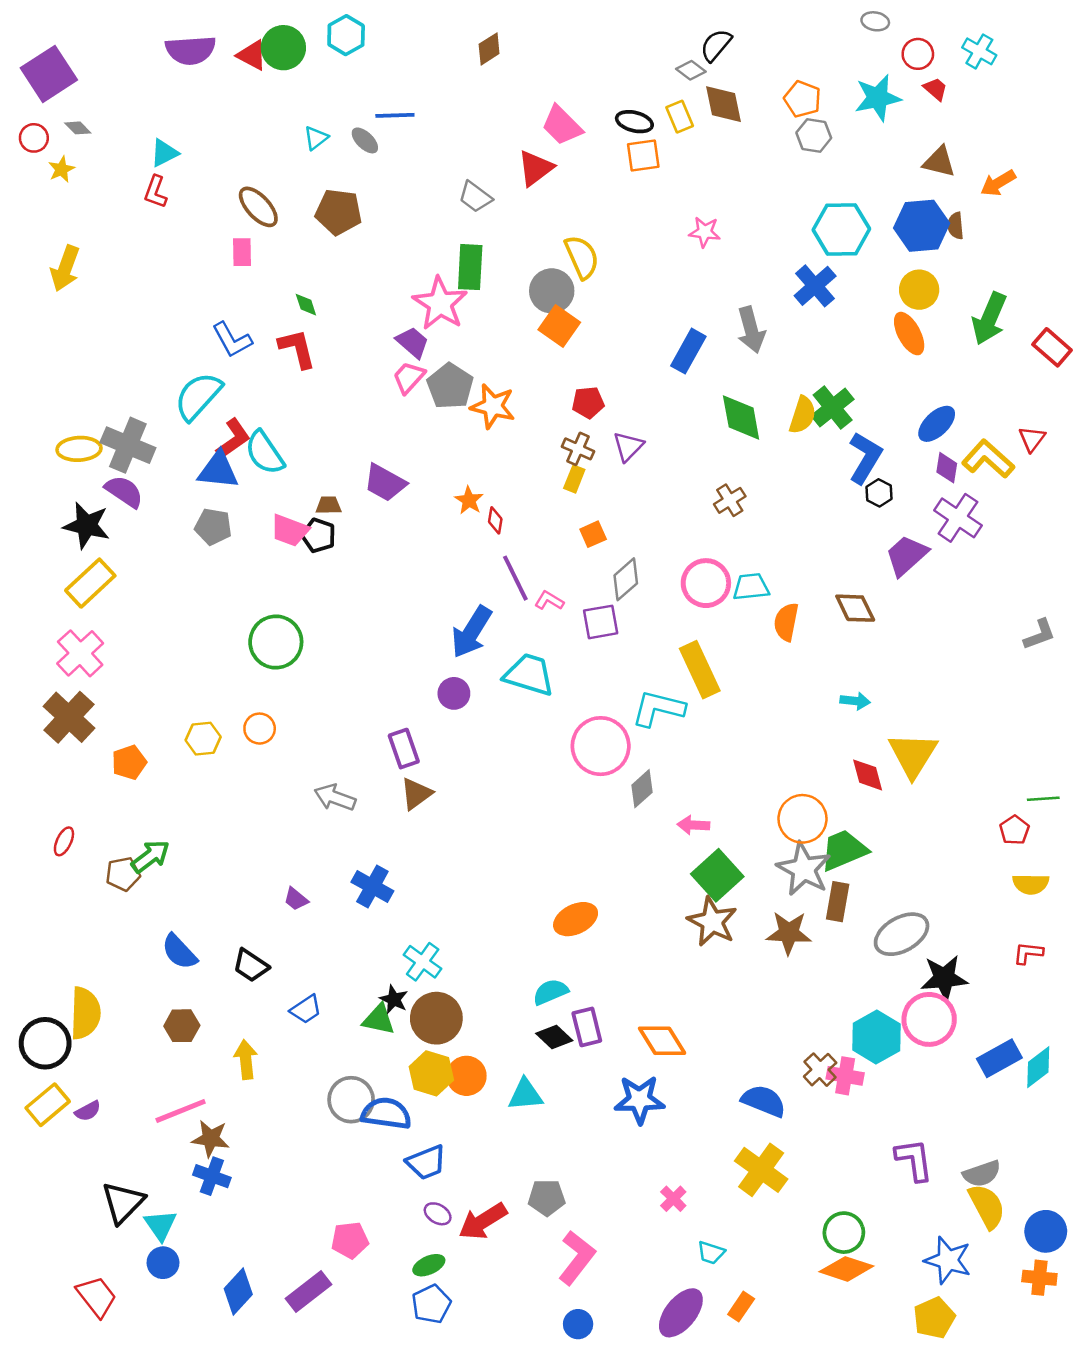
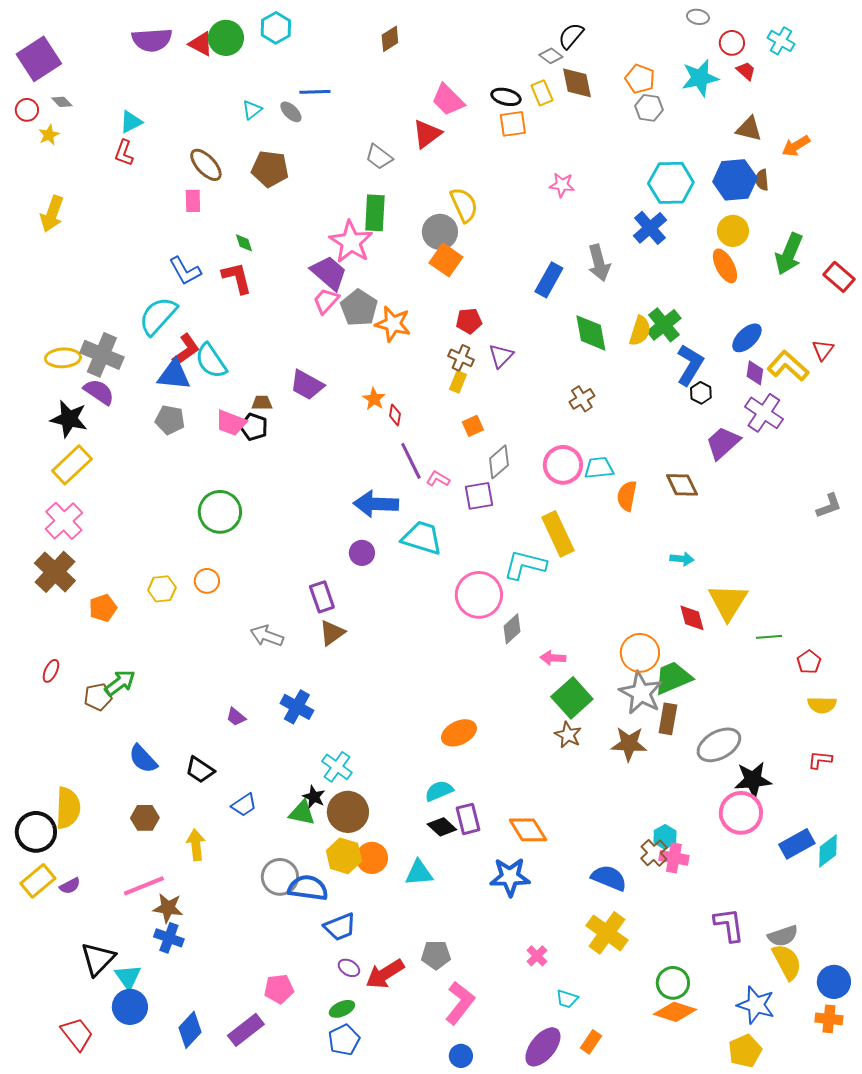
purple trapezoid: (413, 342) -> (329, 273), size x1.4
blue arrow: (471, 632) -> (376, 504), turned 60
green line: (1043, 799) -> (769, 637), moved
brown star: (712, 922) -> (568, 735), size x0.7
cyan hexagon: (876, 1037) -> (665, 837), moved, size x0.6
blue circle: (163, 1263) -> (130, 1007), size x1.4

